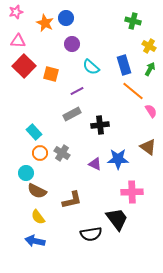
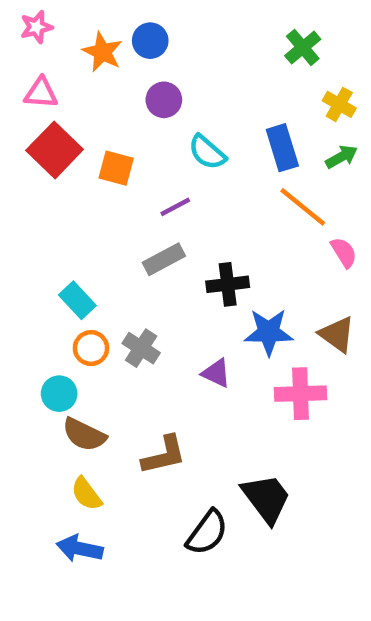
green cross: (133, 21) -> (303, 47), turned 35
green arrow: (150, 69) -> (342, 157), turned 32
blue star: (118, 159) -> (269, 332), moved
pink cross: (132, 192) -> (301, 394), moved
black semicircle: (91, 234) -> (207, 533), turned -45

